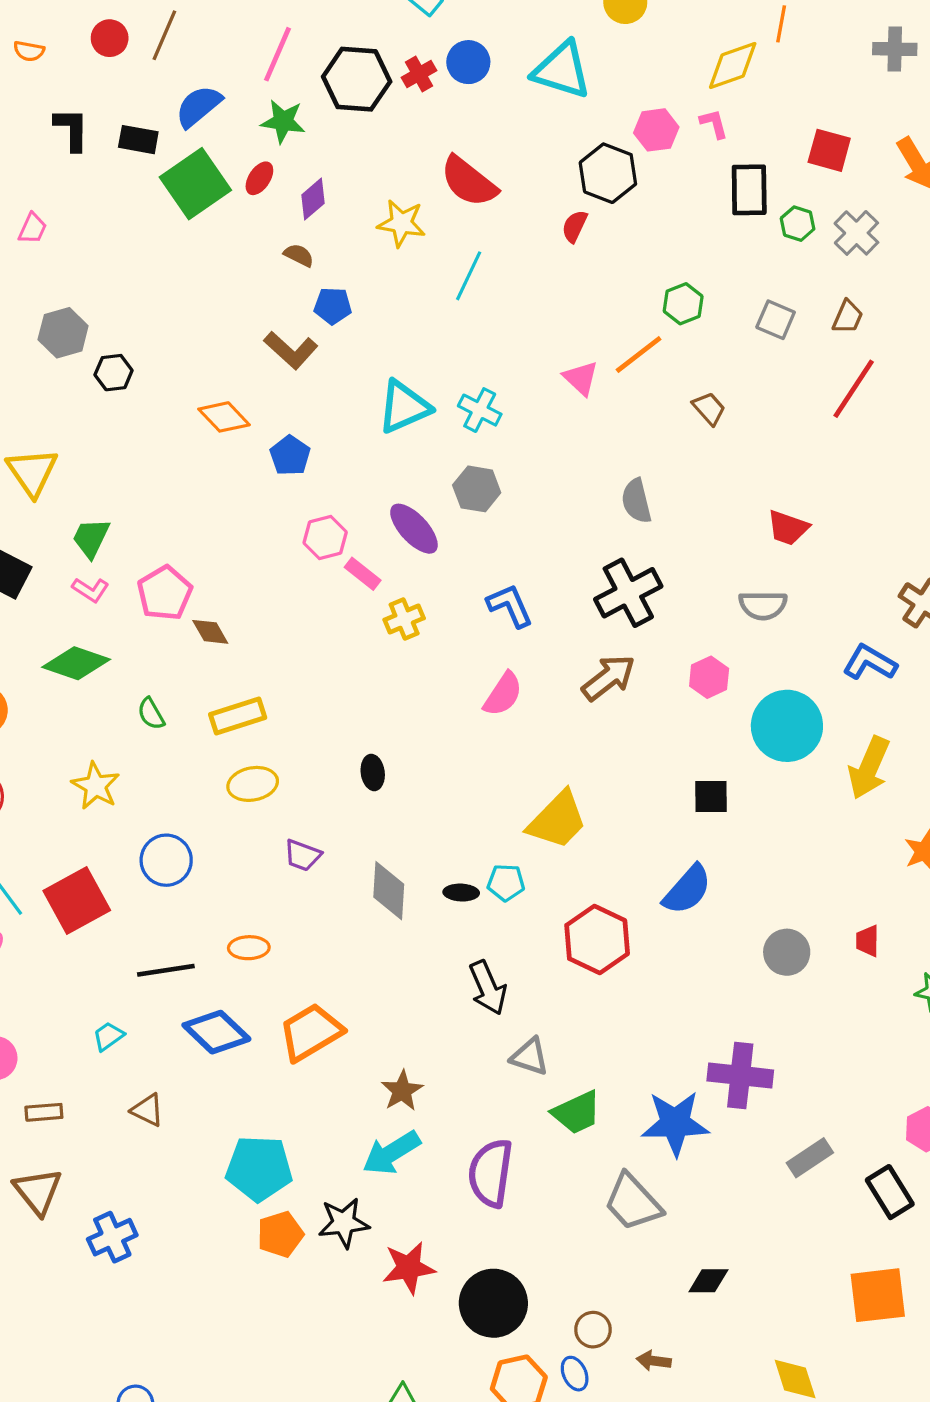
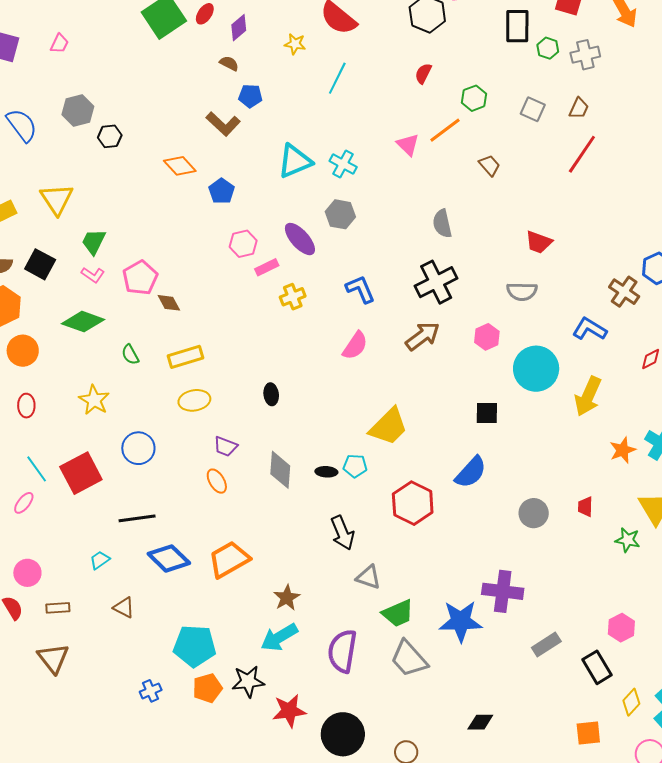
yellow star: (401, 223) -> (295, 44), size x0.7
red semicircle: (575, 226) -> (423, 73), moved
gray cross: (856, 233) -> (585, 55), turned 32
pink rectangle: (363, 574) -> (267, 267), turned -65
orange ellipse: (249, 948) -> (217, 481), moved, turned 60
gray trapezoid: (633, 1202) -> (409, 659), moved
blue cross: (112, 1237) -> (151, 691), moved, size x0.7
orange square: (878, 1295) -> (588, 733), size x0.7

